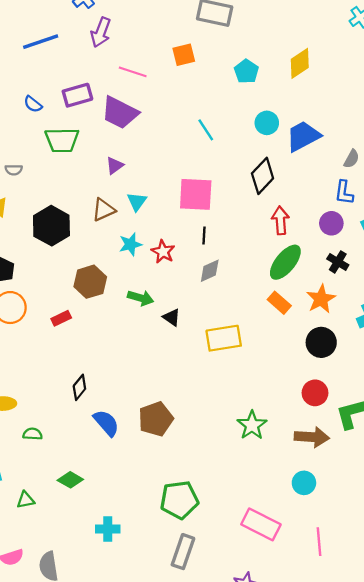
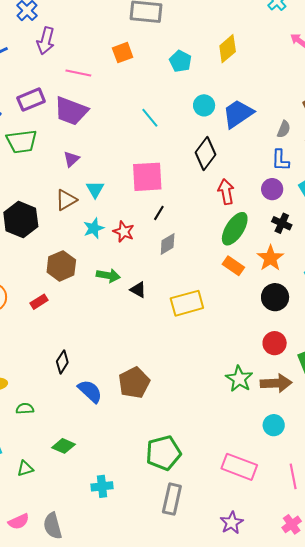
black line: (204, 236) -> (159, 213), turned 35
green star: (252, 425) -> (239, 379), moved

